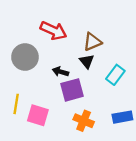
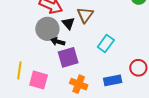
brown triangle: (92, 42) -> (85, 15), turned -30
gray circle: (25, 57) -> (47, 29), moved
black triangle: (87, 61) -> (68, 23), moved

